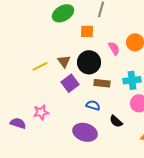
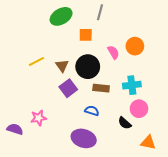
yellow line: (40, 66) -> (36, 62), moved
black semicircle: (116, 121) -> (125, 123), moved

